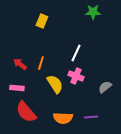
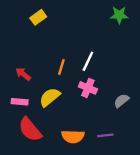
green star: (93, 12) -> (119, 15), moved
yellow rectangle: (42, 21) -> (38, 17), moved, turned 32
orange line: (41, 63) -> (61, 67), moved
yellow semicircle: (55, 84) -> (50, 97), moved, turned -96

